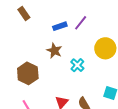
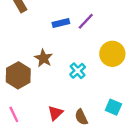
brown star: (54, 51) -> (44, 58), moved

